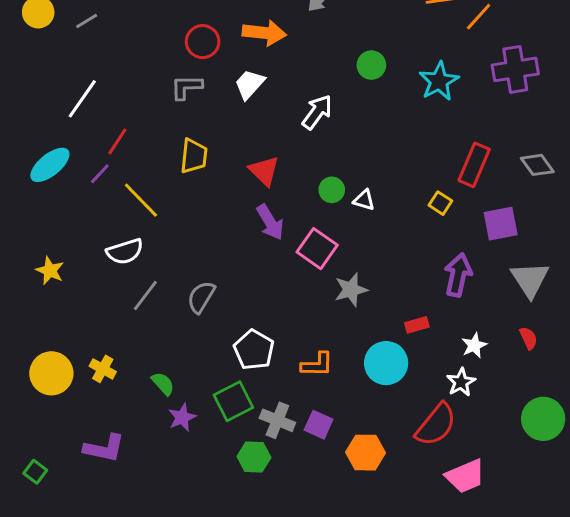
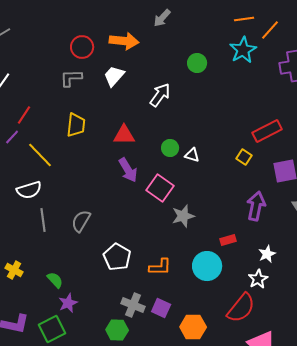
cyan star: (439, 81) -> (243, 50), moved
red rectangle: (474, 165) -> (267, 131), turned 40
red triangle: (264, 171) -> (124, 135), turned -45
gray line: (145, 296) -> (43, 220), turned -45
green square: (233, 401) -> (52, 329), moved

